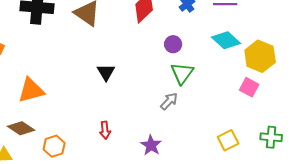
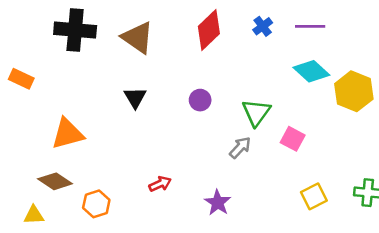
purple circle: (173, 44) -> (200, 100), moved
black triangle: (106, 72) -> (135, 98), moved
pink square: (249, 87) -> (293, 139), moved
red arrow: (105, 130) -> (160, 184), turned -108

